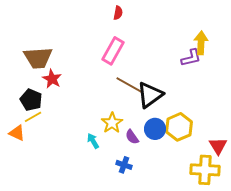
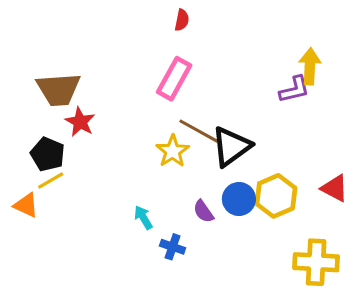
yellow star: (112, 123) -> (173, 151), moved
red triangle: (218, 146) -> (335, 188), moved, turned -30
blue cross: (124, 165) -> (173, 247), moved

